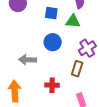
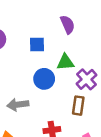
green triangle: (73, 21) -> (65, 62), moved

